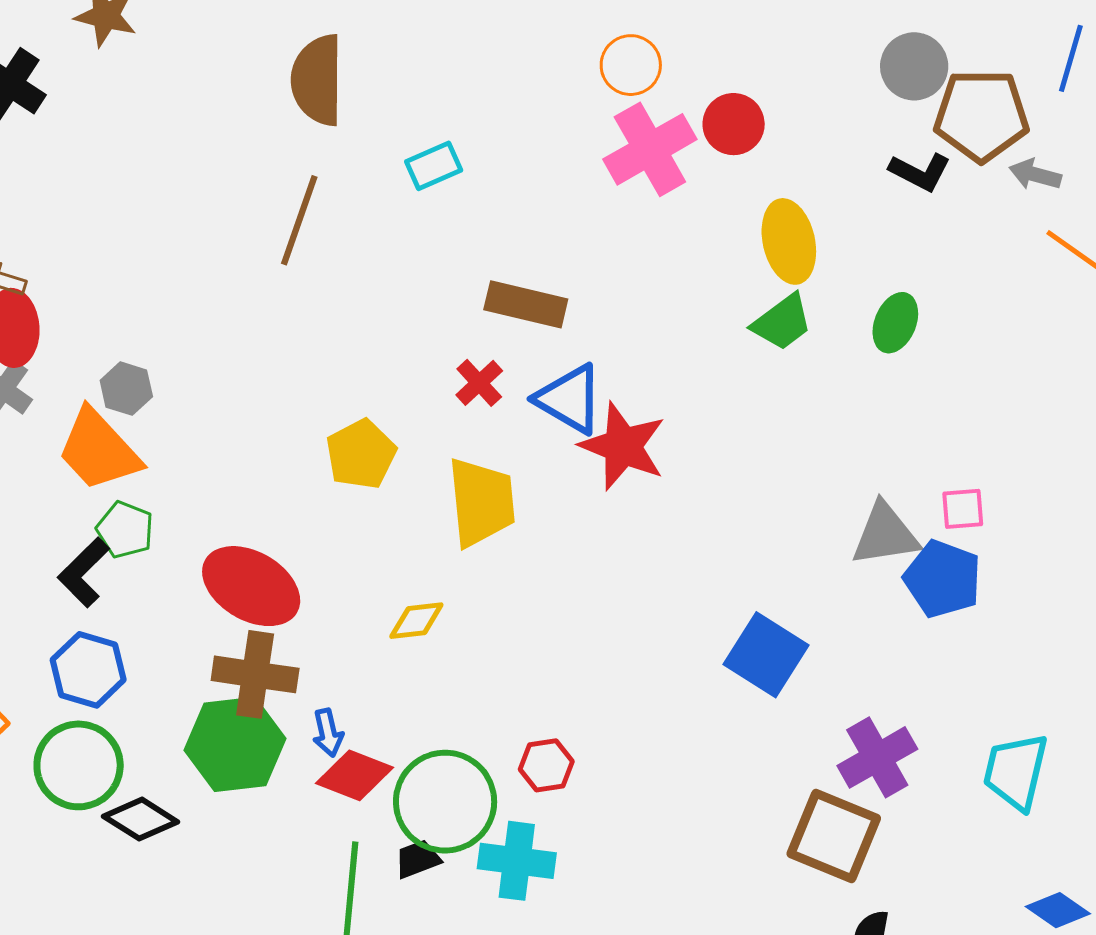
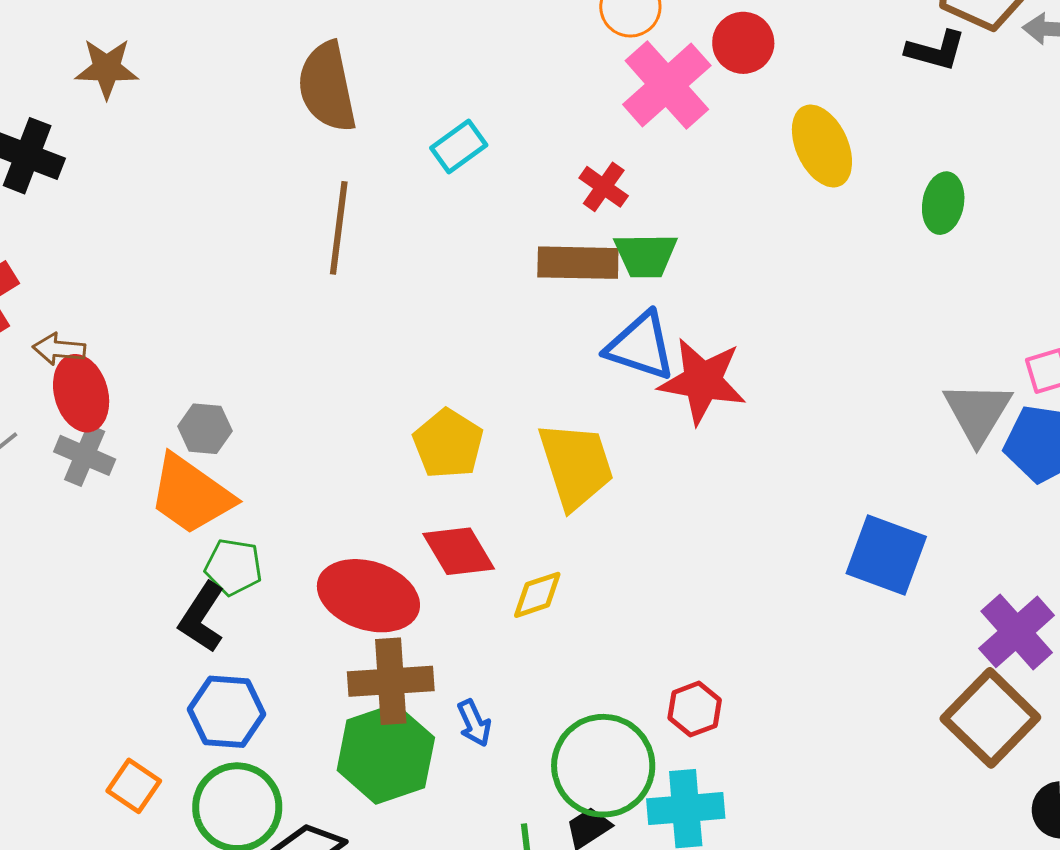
green trapezoid: (782, 322) -> (646, 255), moved, turned 48
red cross: (479, 383) -> (604, 187), moved
gray triangle: (885, 534) -> (978, 412), turned -38
red diamond: (354, 775) -> (459, 551), moved, turned 50
brown square: (834, 836) -> (990, 718), turned 34

